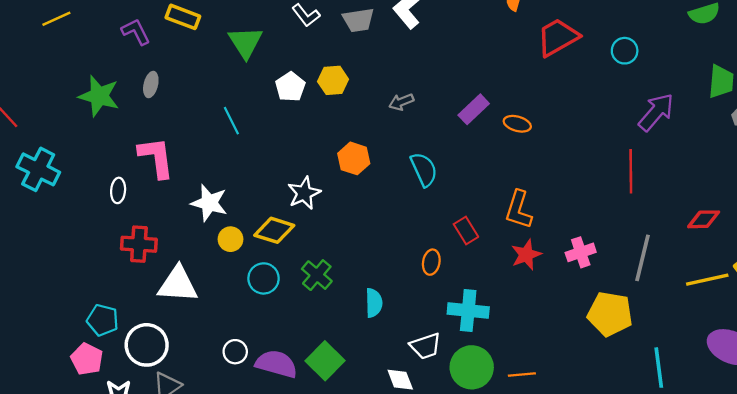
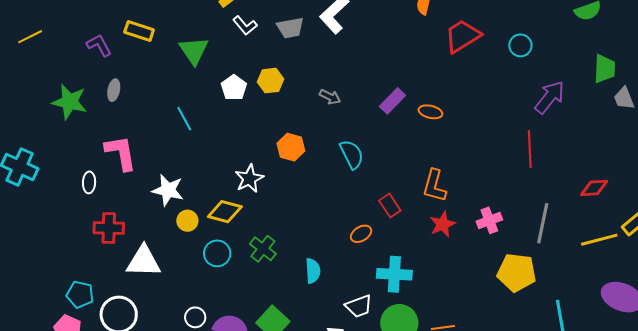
gray arrow: (401, 102) -> (330, 97), turned -130
orange ellipse: (431, 262) -> (361, 234), turned 50

